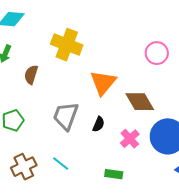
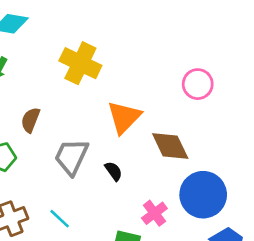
brown semicircle: (31, 75) -> (30, 120), moved
black semicircle: (99, 124) -> (114, 171), turned -63
pink cross: (130, 139) -> (154, 213), moved

